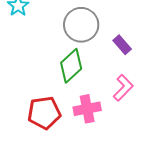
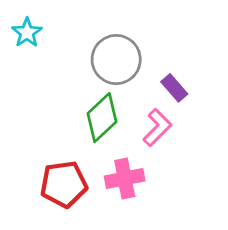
pink L-shape: (123, 88) -> (157, 128), moved

